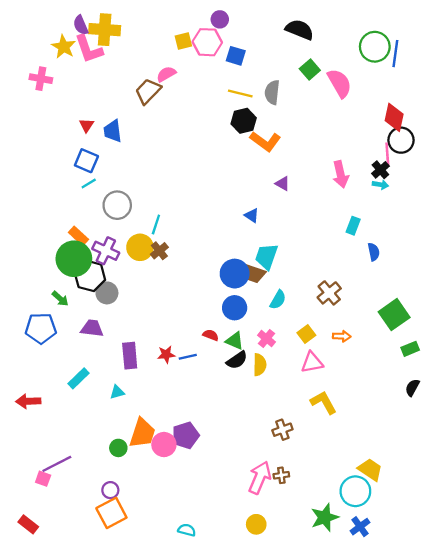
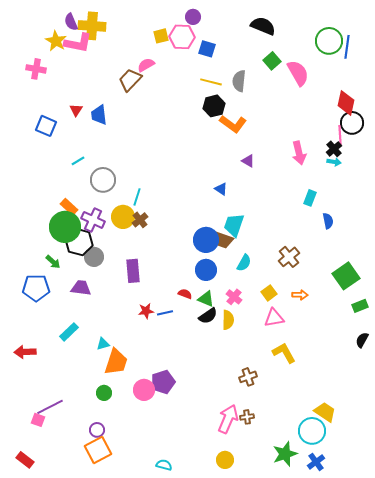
pink L-shape: (89, 49) -> (78, 43), turned -60
blue square: (86, 161) -> (46, 126), moved
purple rectangle: (130, 356) -> (133, 271), moved
orange trapezoid: (142, 433) -> (116, 362), moved

